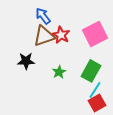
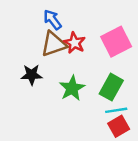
green star: (59, 72) -> (72, 88), size x1.5
cyan line: (95, 90) -> (116, 110), turned 48

